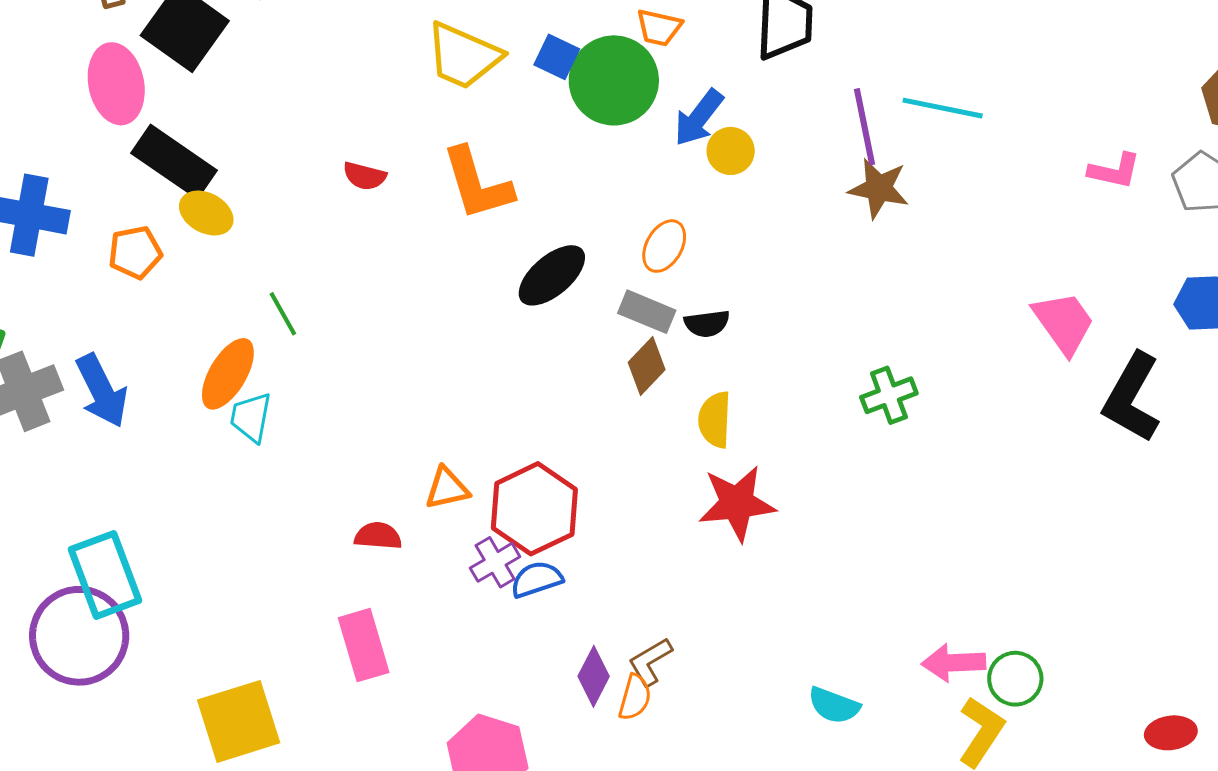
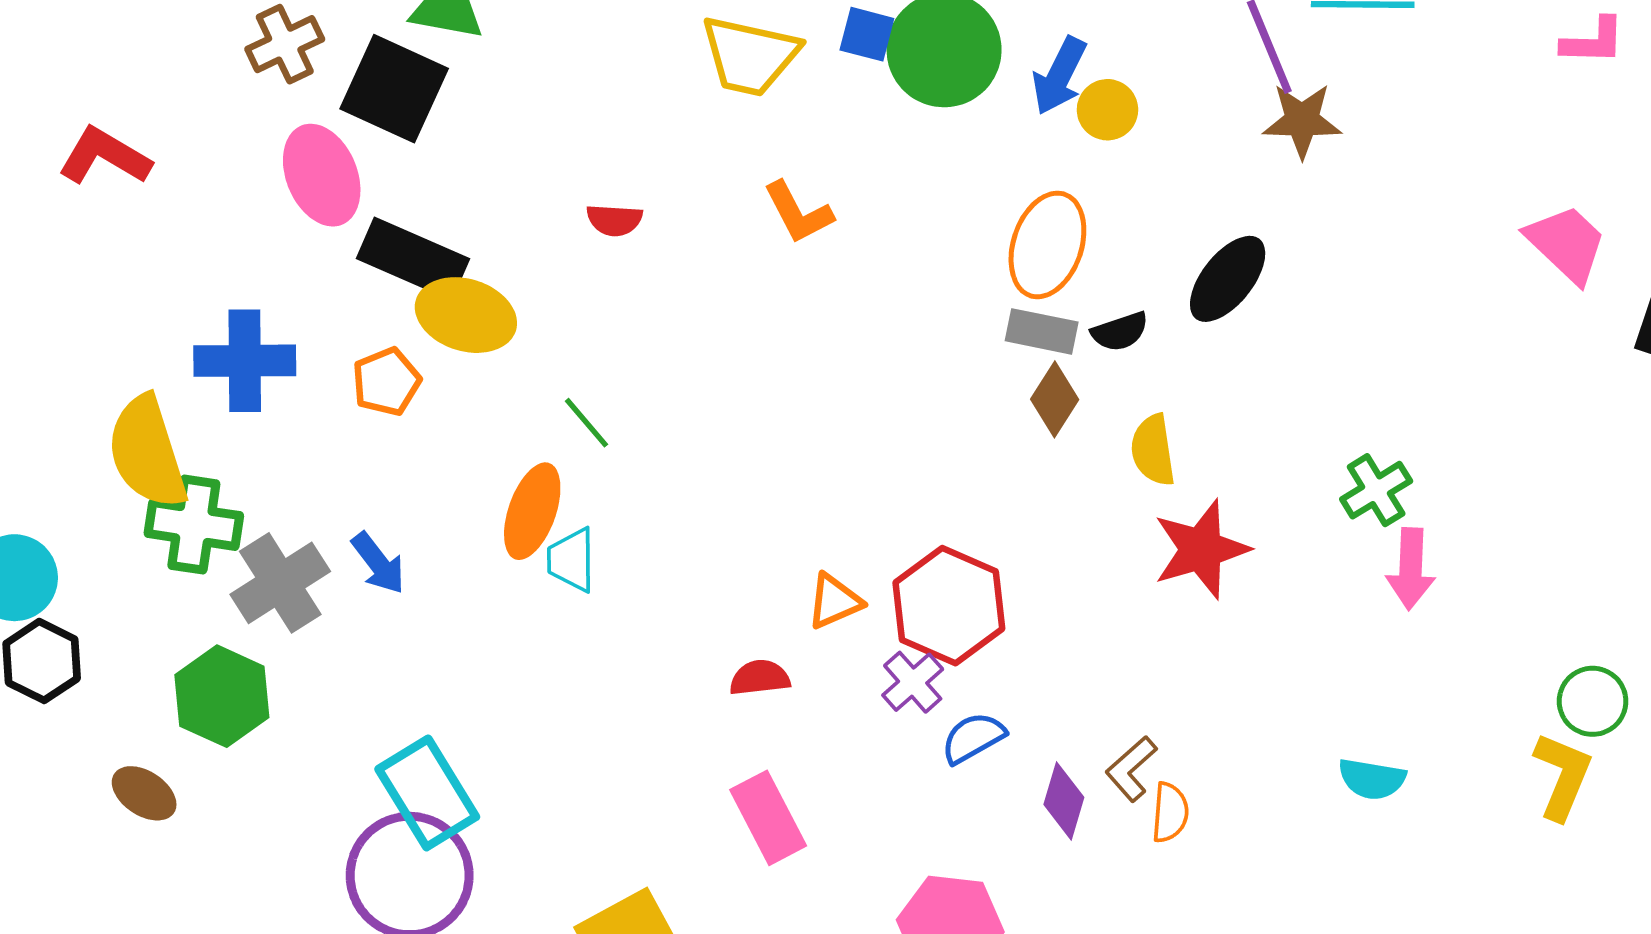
red semicircle: (365, 176) -> (614, 220), moved
orange L-shape: (477, 184) -> (798, 213), size x0.7
yellow ellipse: (206, 213) -> (466, 315), size x1.4
orange ellipse: (664, 246) -> (1047, 245), size x1.5
black ellipse: (552, 275) -> (1228, 279), moved
blue arrow: (102, 391) -> (378, 563), size x0.7
green cross: (889, 395) -> (1376, 490), moved
blue semicircle: (537, 579) -> (973, 738), moved
pink arrow: (954, 663) -> (1411, 569), moved, turned -74
orange semicircle: (635, 697) -> (1170, 812), moved

